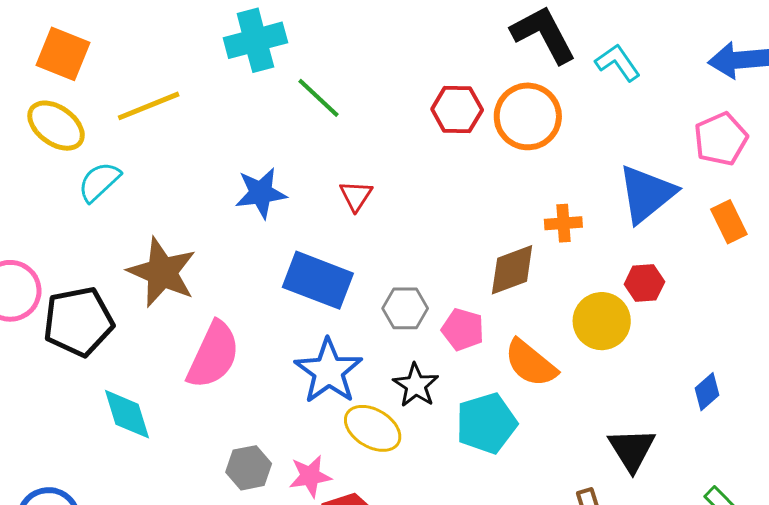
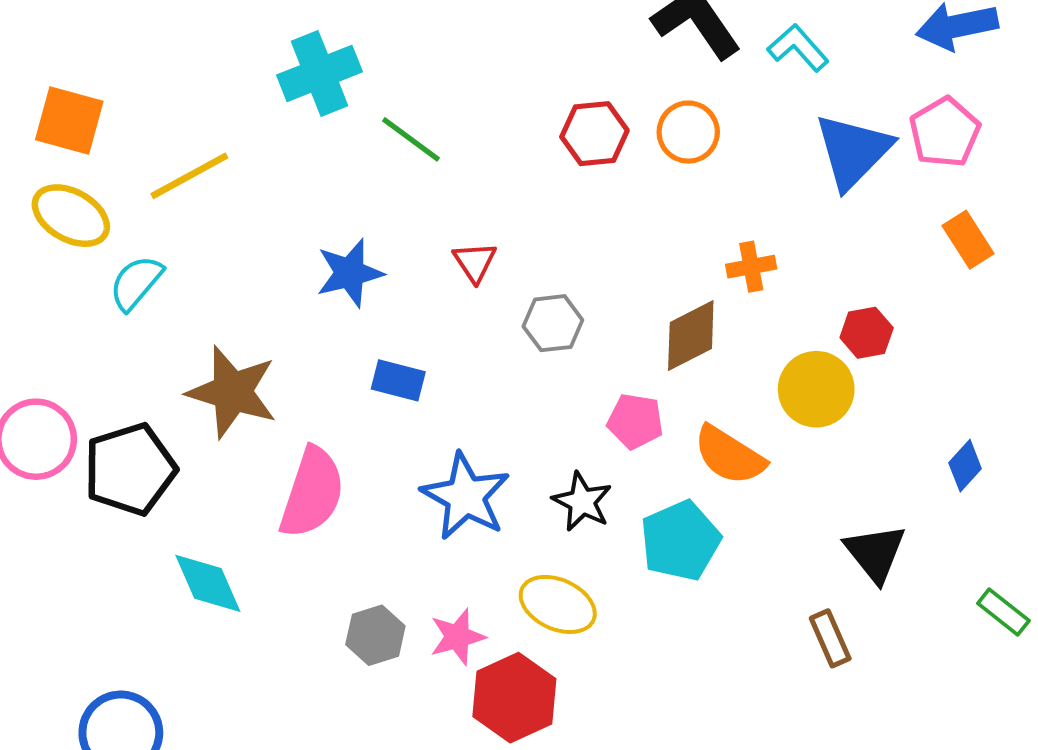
orange circle: (528, 116) -> (688, 132), size x0.7
blue triangle: (647, 194) -> (853, 151), moved
blue rectangle: (318, 280) -> (398, 380), moved, size x0.6
gray hexagon: (405, 308) -> (553, 323), moved
yellow ellipse: (373, 428) -> (558, 604), moved

